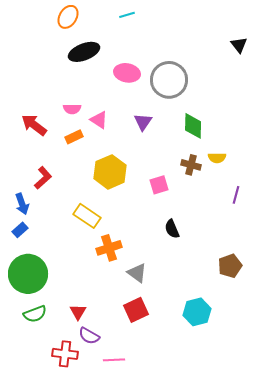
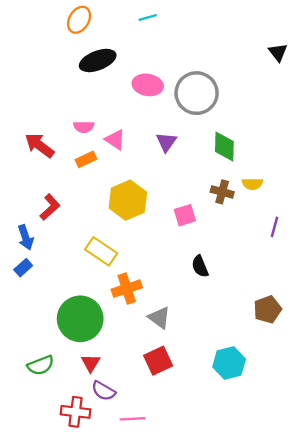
green circle: (28, 274) -> (80, 319), moved

